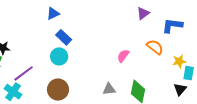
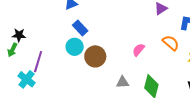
purple line: (24, 73) -> (38, 62), turned -40
brown circle: (58, 90) -> (95, 56), moved

